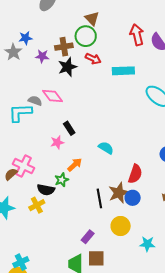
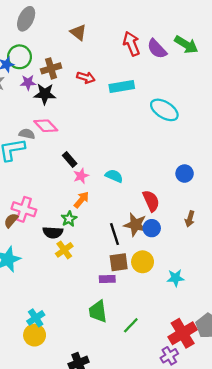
green circle: (86, 36) -> (20, 57), moved
black star: (67, 67) -> (45, 94), moved, turned 30
pink star: (57, 142) -> (81, 176), moved
red semicircle: (135, 174) -> (151, 201), turned -36
brown star: (119, 193) -> (136, 225), turned -30
yellow cross: (37, 205) -> (64, 250), moved
purple rectangle: (88, 237) -> (107, 279), turned 56
brown square: (96, 258) -> (119, 262), moved

